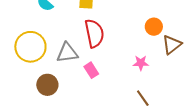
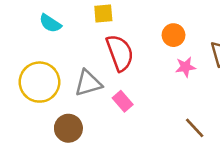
orange circle: (154, 27) -> (174, 35), moved
pink star: (141, 63) -> (185, 67), moved

